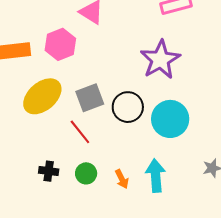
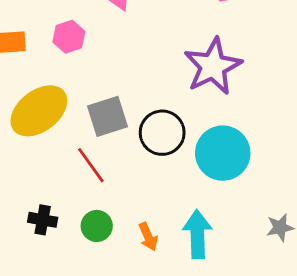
pink hexagon: (60, 44) -> (69, 37), size x0.7

